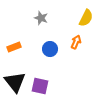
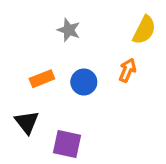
orange rectangle: (14, 47) -> (42, 79), moved
black triangle: (15, 82) -> (27, 122), moved, size x0.7

